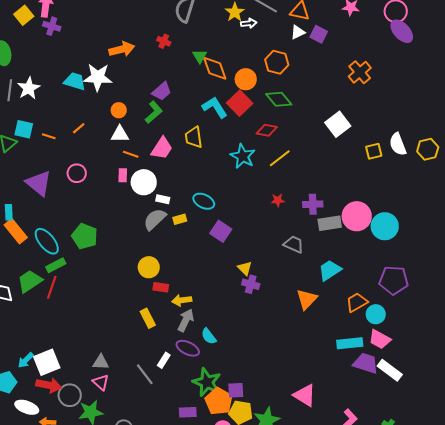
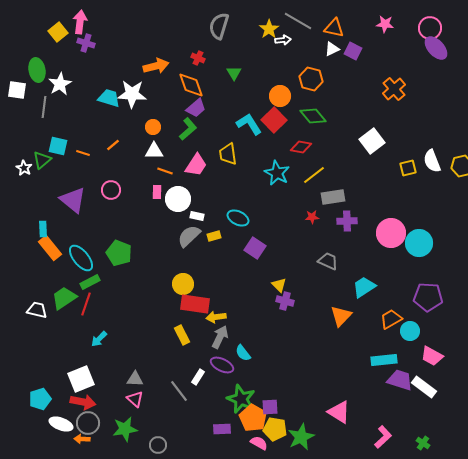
orange diamond: (215, 68) -> (191, 85), moved
white star: (29, 88) -> (60, 84), moved
gray rectangle: (330, 223) -> (333, 197), moved
red rectangle: (161, 287) -> (195, 304), size x1.8
pink trapezoid: (380, 339) -> (432, 356), moved
cyan arrow: (26, 360) -> (99, 339), moved
gray circle: (70, 395) -> (88, 423), moved

